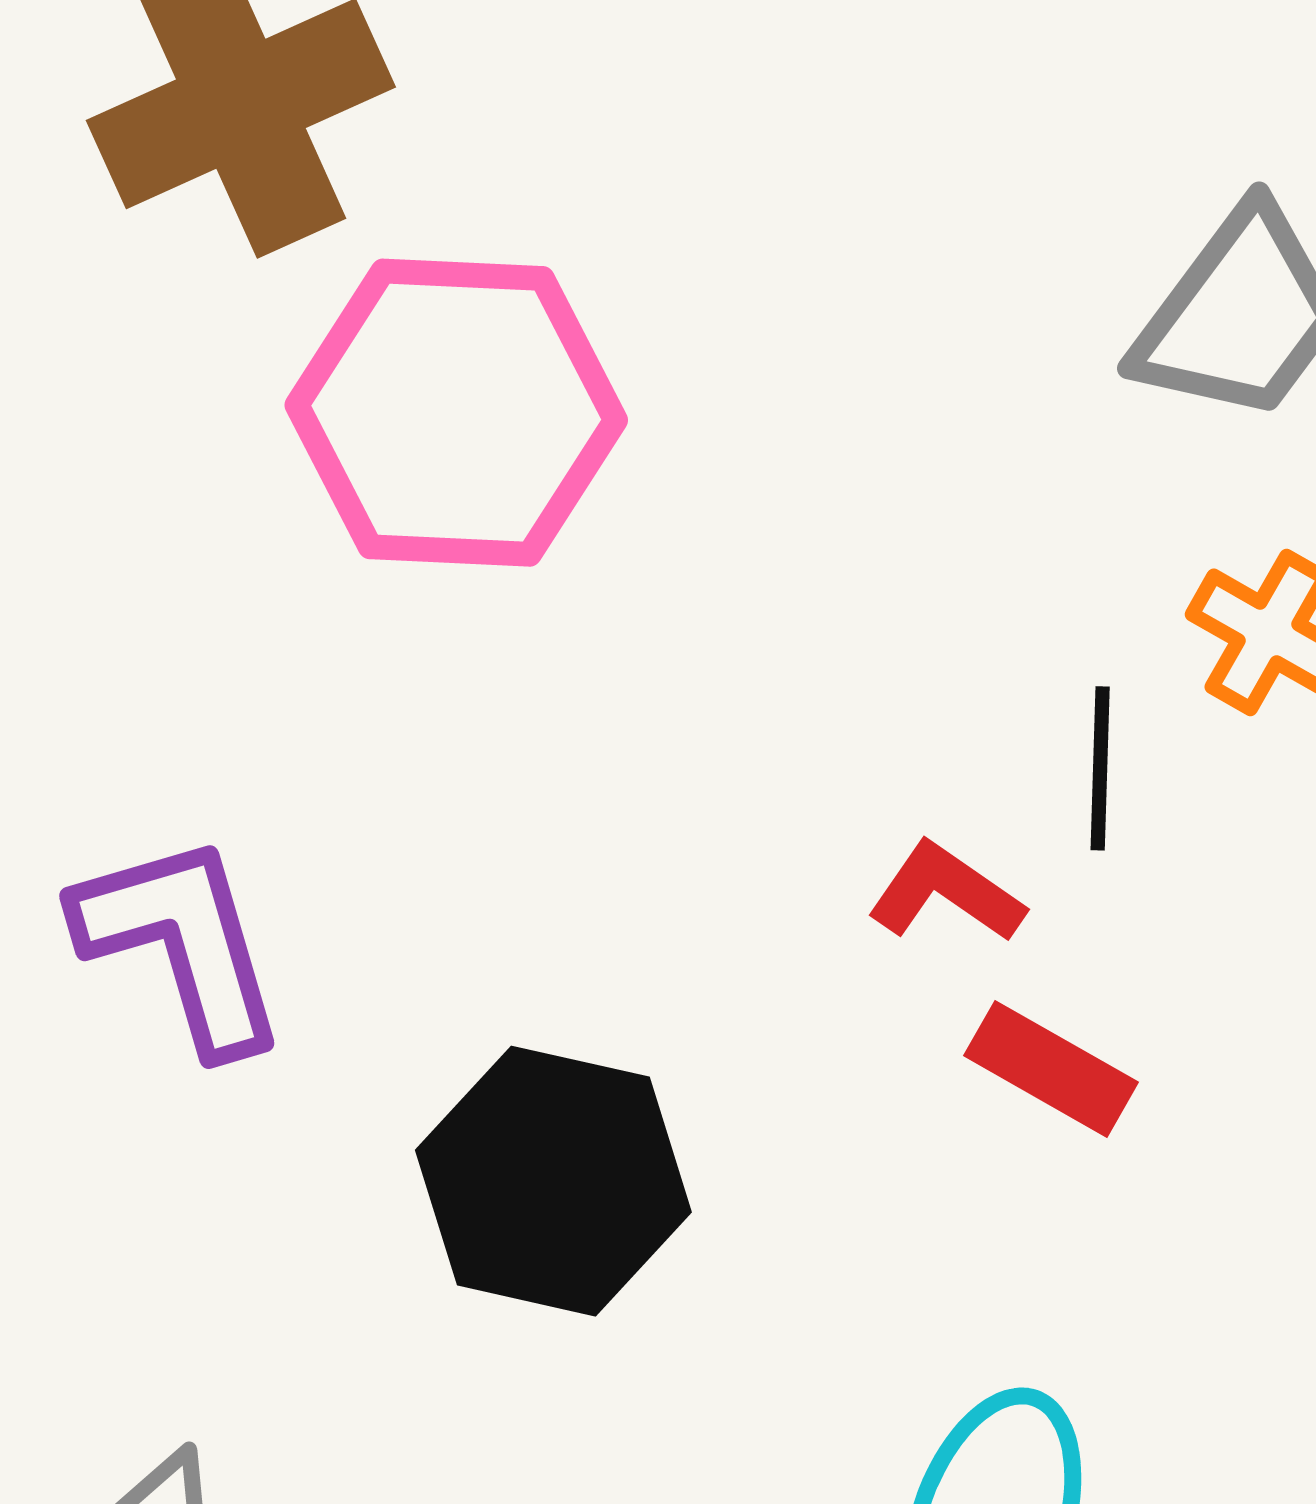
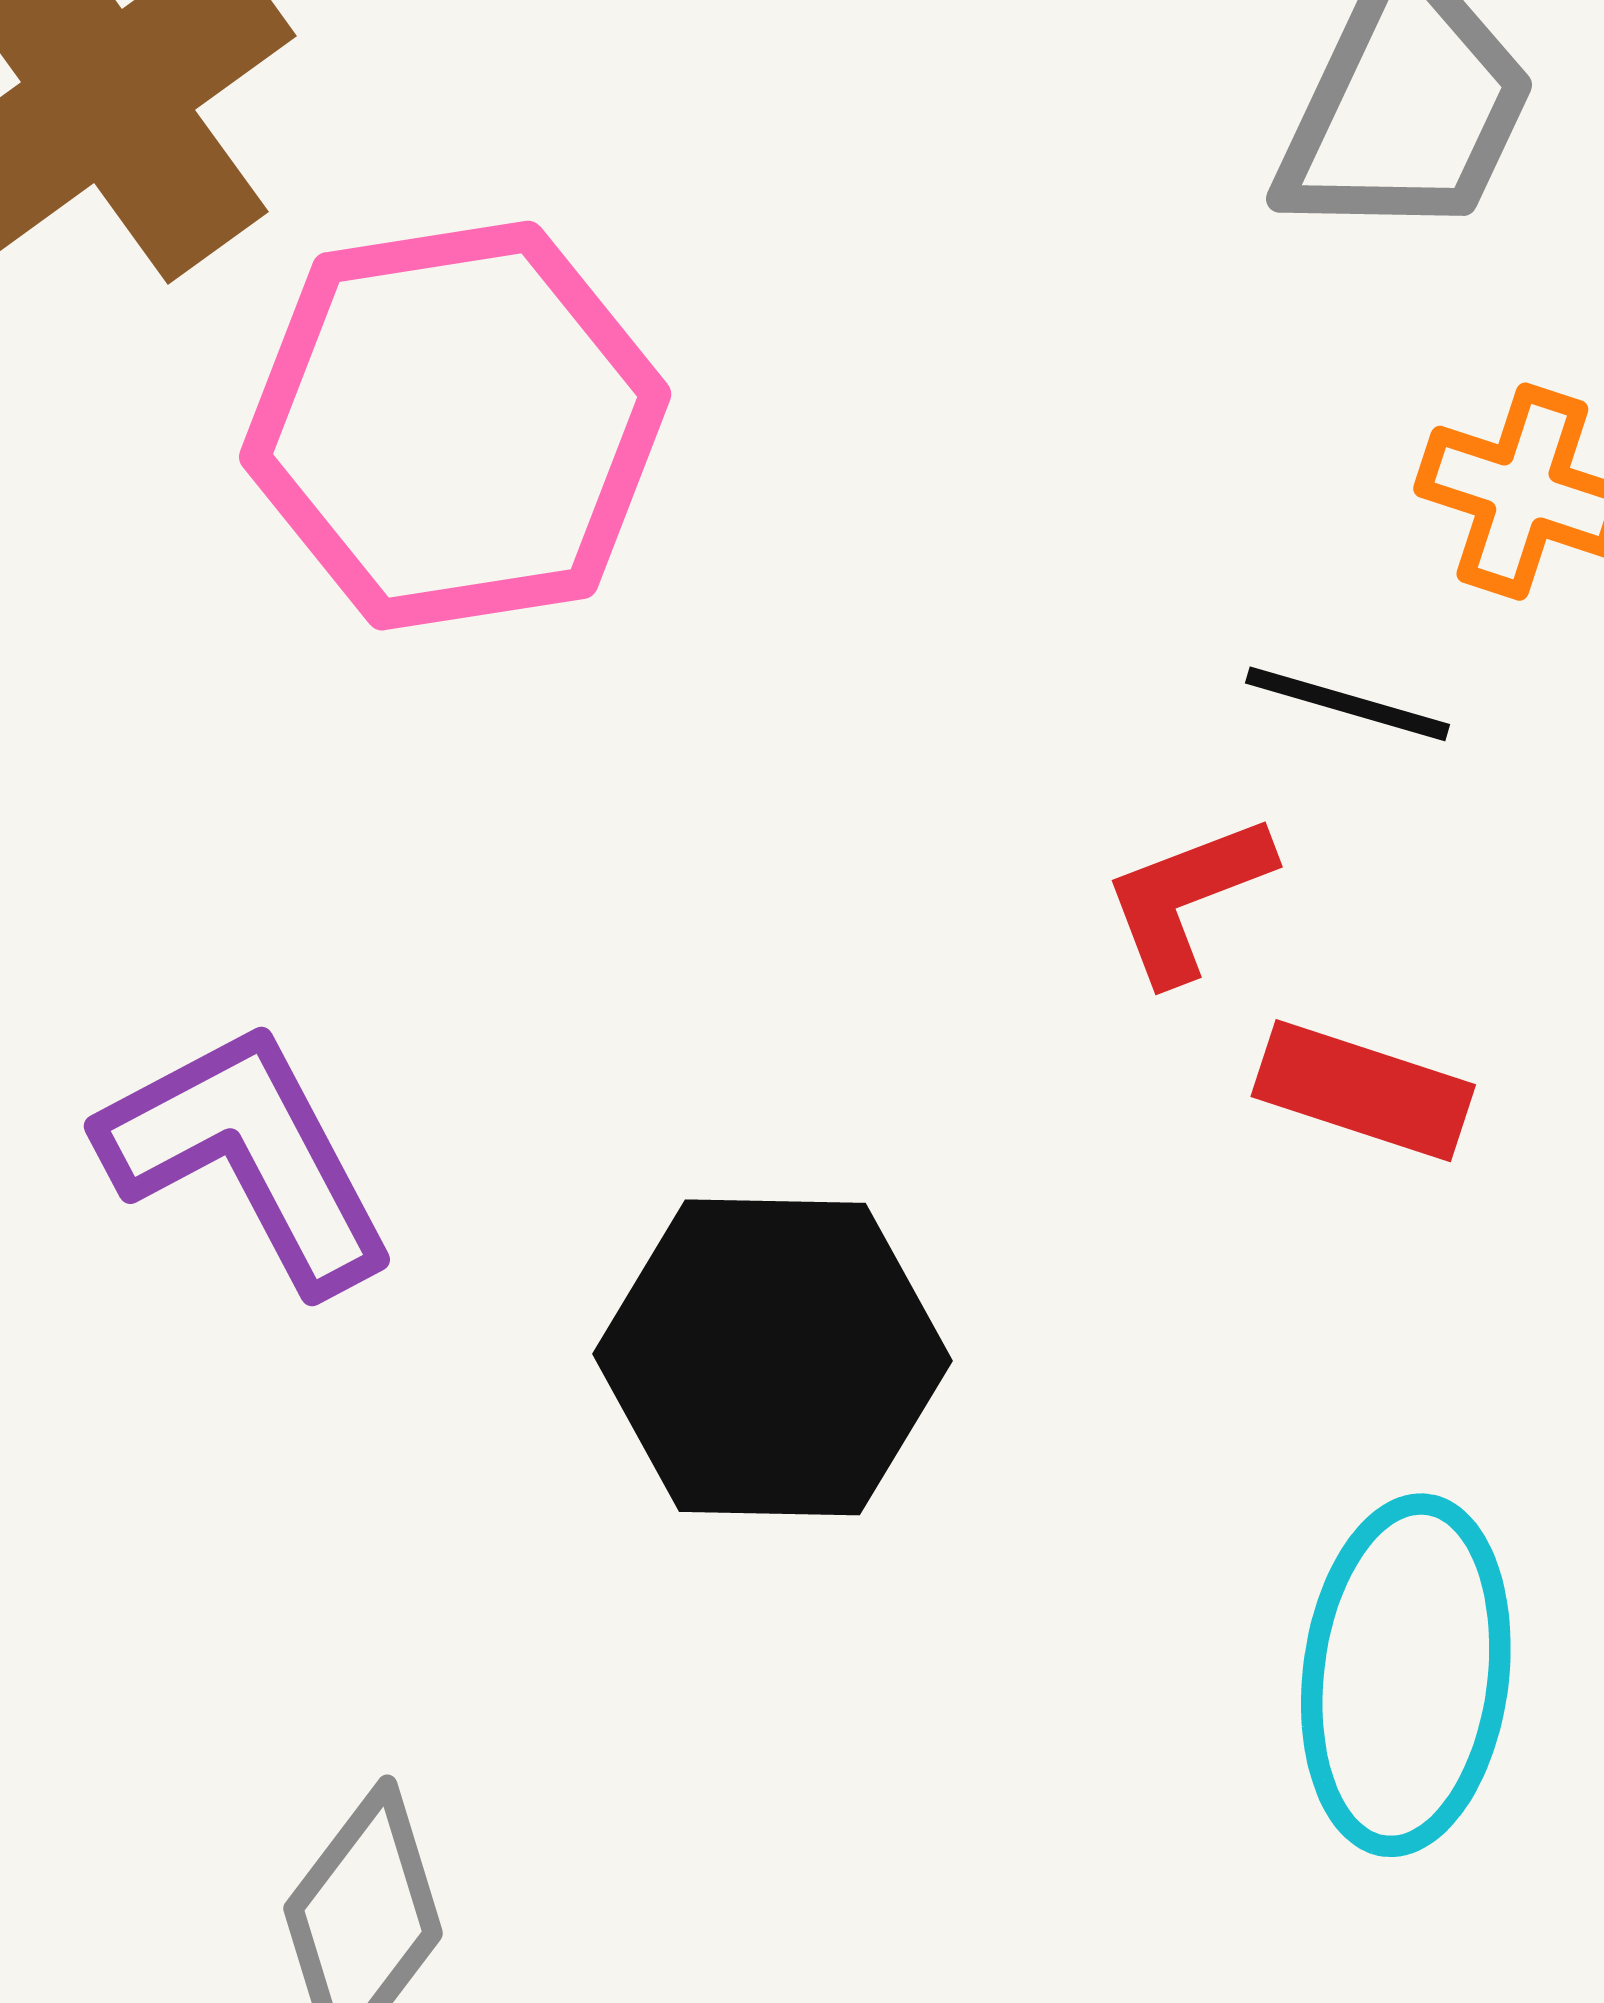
black line: (1100, 768) -> (1348, 704), turned -64
red L-shape: (946, 893) -> (1187, 898), turned -44

